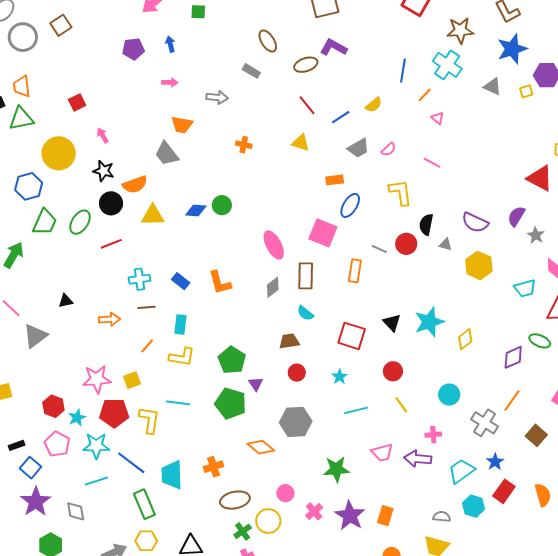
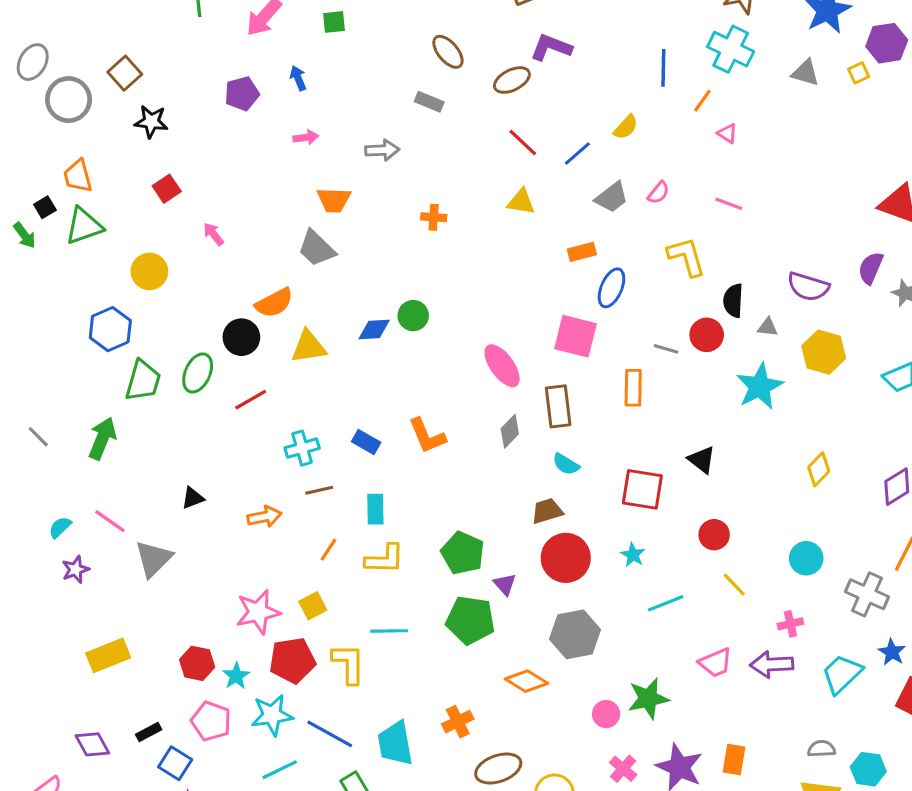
yellow circle: (59, 153) -> (149, 271), size x0.7
black star: (104, 171) -> (151, 122), moved
cyan star: (429, 322) -> (760, 386), moved
red circle: (297, 373) -> (566, 558), size x1.8
pink circle: (285, 493) -> (606, 714), moved
cyan hexagon: (474, 506) -> (868, 769), moved

